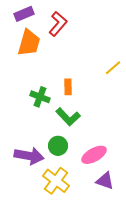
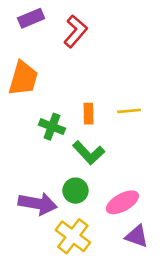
orange trapezoid: (29, 43) -> (23, 78), moved
yellow line: (113, 68) -> (129, 111), moved, turned 36

